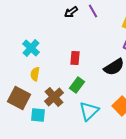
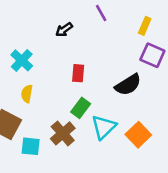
black arrow: (71, 12) -> (64, 30), moved
brown cross: (54, 97) -> (63, 133), moved
cyan triangle: (89, 111) -> (104, 127), moved

